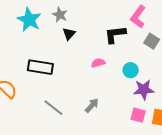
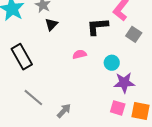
black rectangle: (40, 67) -> (22, 57), turned 50
gray arrow: (92, 105) -> (64, 111), moved

